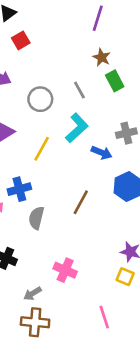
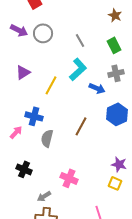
brown star: (102, 57) -> (115, 15), moved
green rectangle: (115, 81) -> (114, 45), moved
gray circle: (40, 99) -> (43, 33), moved
blue cross: (19, 189) -> (34, 116), turned 30

